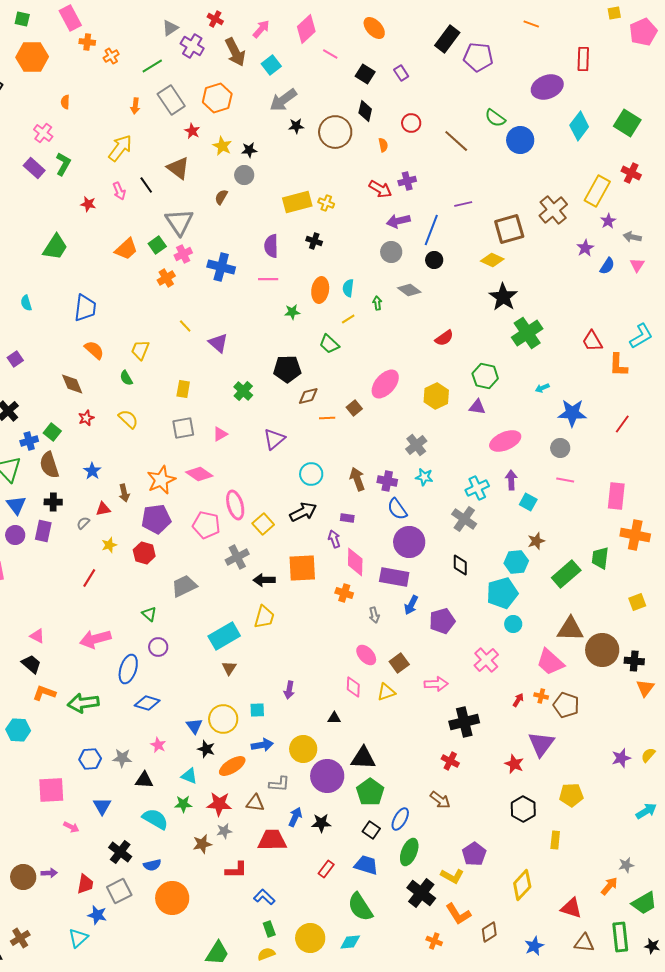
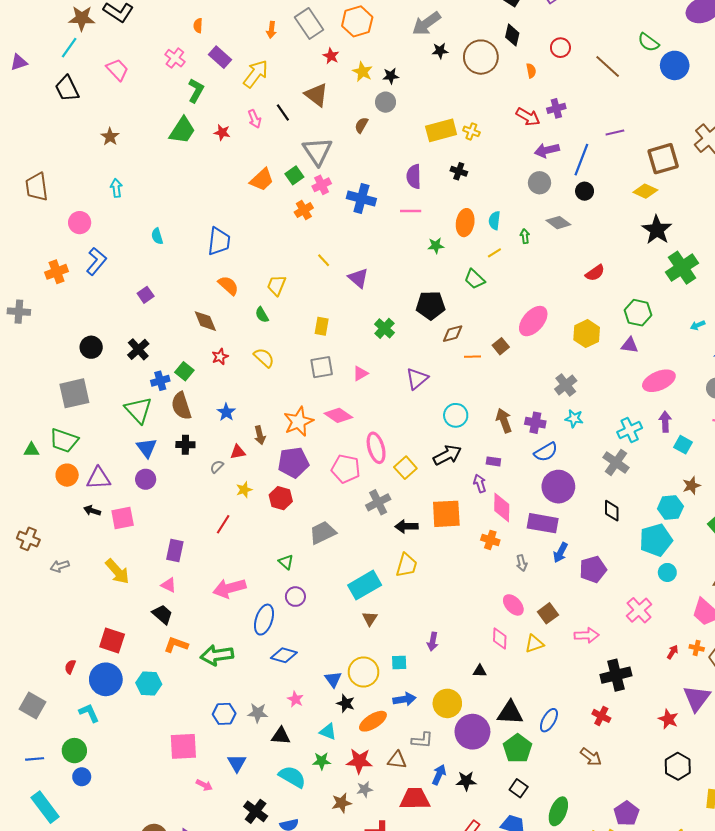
purple rectangle: (34, 168) -> (220, 57), moved
green trapezoid: (55, 247) -> (182, 130), moved
blue semicircle: (397, 509) -> (546, 452), turned -85
purple rectangle: (43, 531) -> (175, 550), moved
blue ellipse: (400, 819) -> (549, 720), moved

